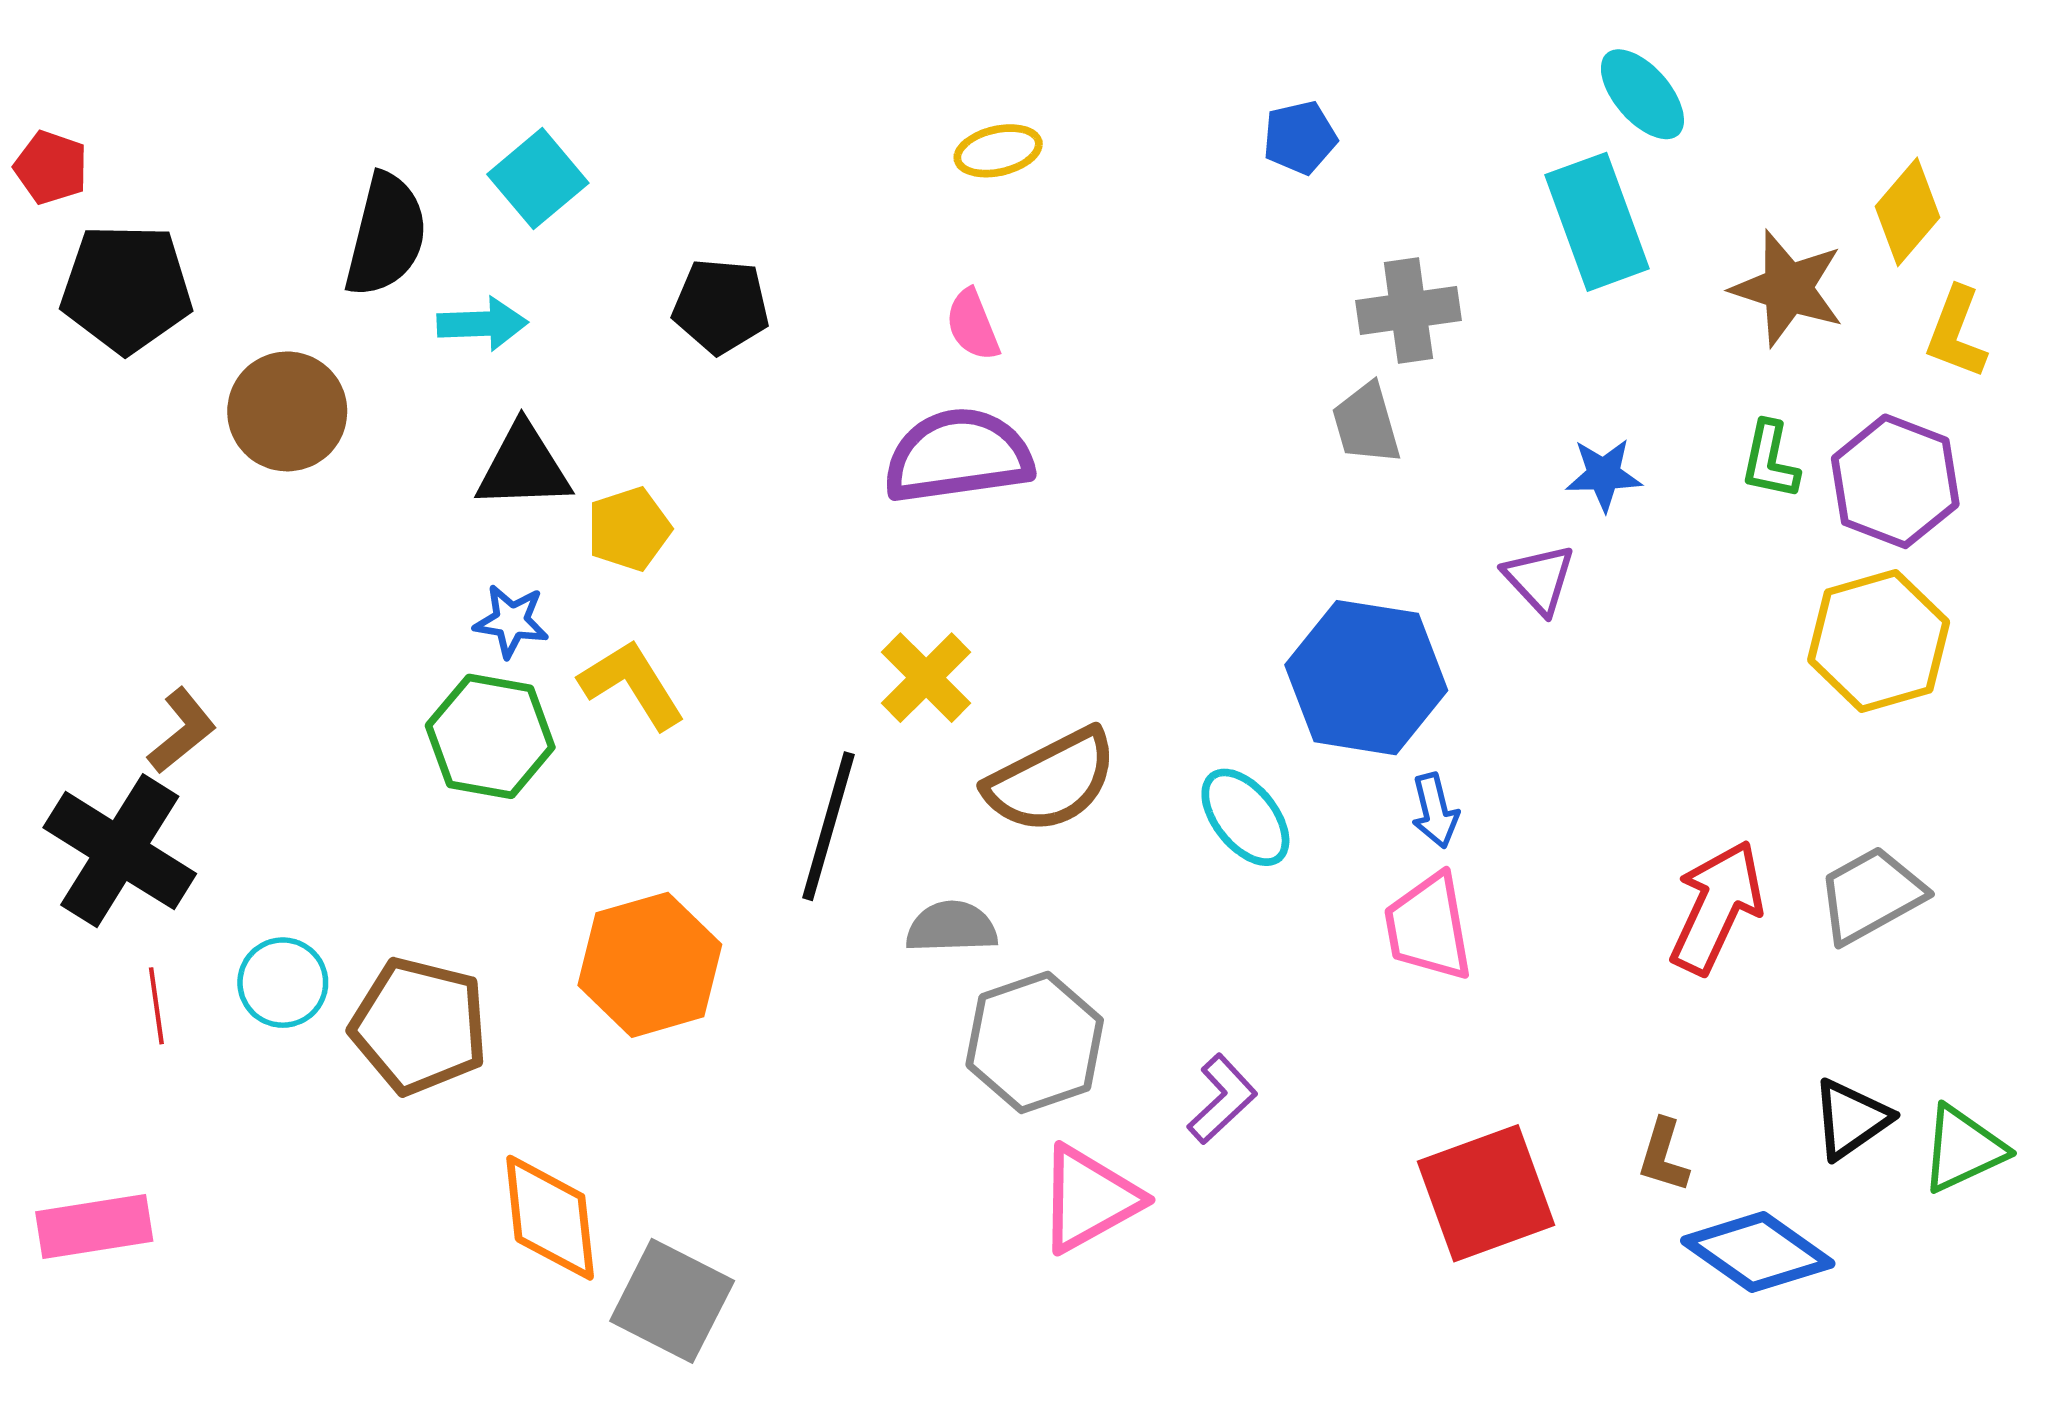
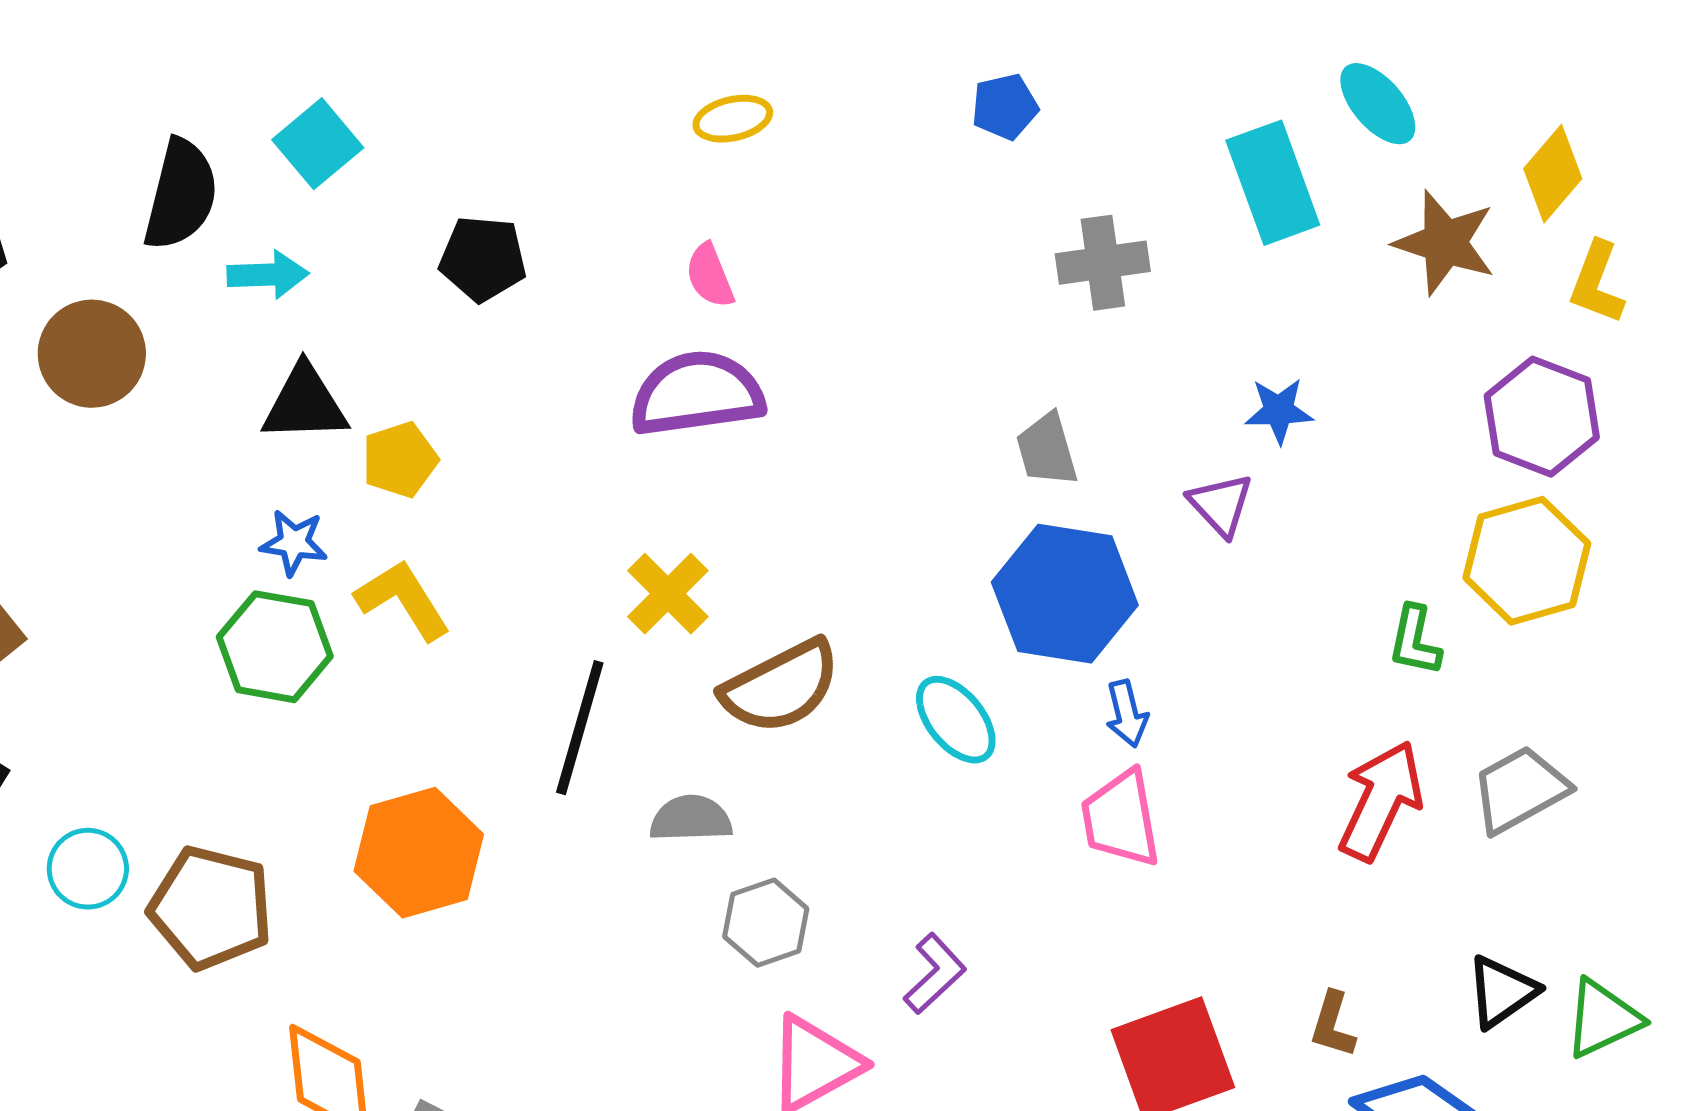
cyan ellipse: (1642, 94) -> (1378, 104), moved
gray trapezoid: (1366, 424) -> (1047, 450), moved
green L-shape: (1770, 460) -> (1415, 641), moved
gray hexagon: (1035, 1042) -> (766, 923), size x0.7

